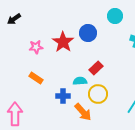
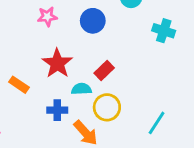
red star: (63, 42) -> (57, 63), moved
pink star: (36, 47) -> (47, 17), moved

